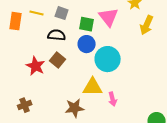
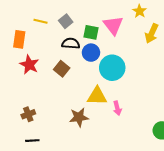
gray square: (62, 13) -> (66, 21), turned 32
orange rectangle: (16, 21) -> (19, 39), moved
black semicircle: (57, 35) -> (71, 43), moved
red star: (36, 66) -> (29, 65), moved

